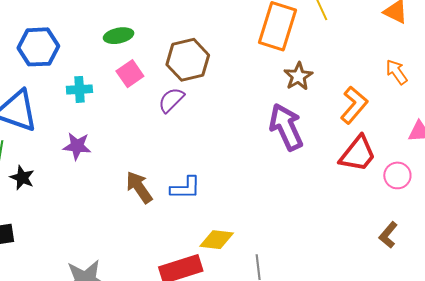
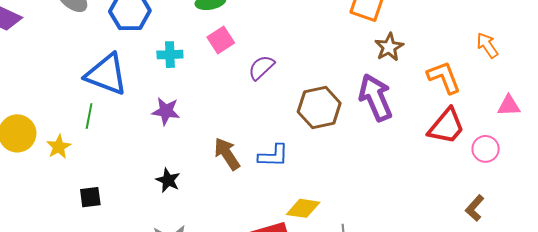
brown hexagon: (188, 60) -> (319, 108), moved
orange L-shape: (354, 105) -> (444, 77), turned -63
black star: (22, 178) -> (168, 180), moved

